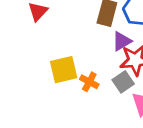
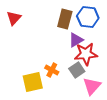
yellow square: (64, 70) -> (33, 82), moved

